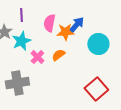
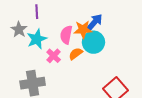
pink semicircle: (49, 23) -> (66, 35), moved
cyan circle: (98, 44) -> (93, 42), moved

